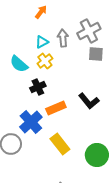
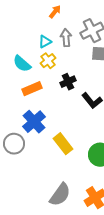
orange arrow: (41, 12) -> (55, 12), moved
black cross: (38, 87) -> (68, 82), moved
orange rectangle: (56, 108) -> (32, 89), moved

